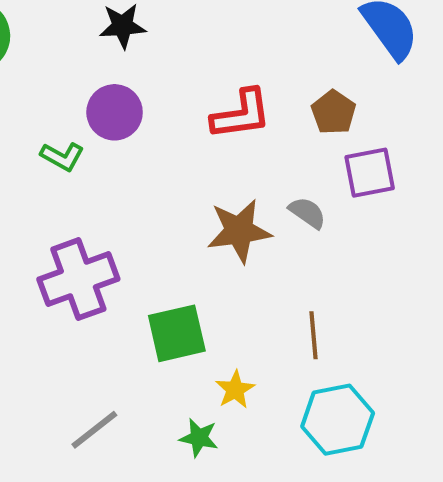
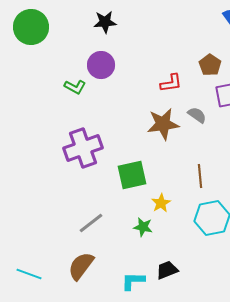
red L-shape: (241, 114) -> (171, 83), moved, size x0.7

